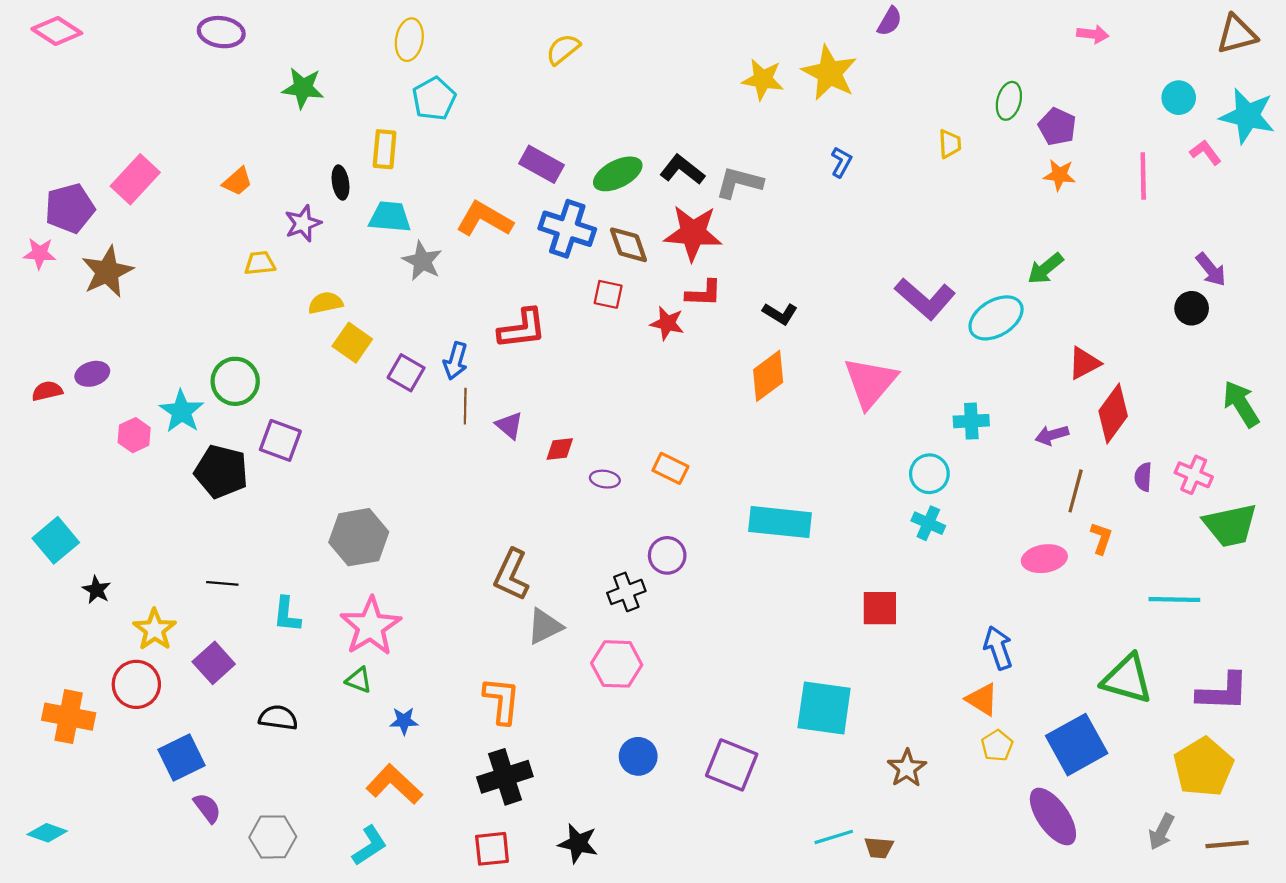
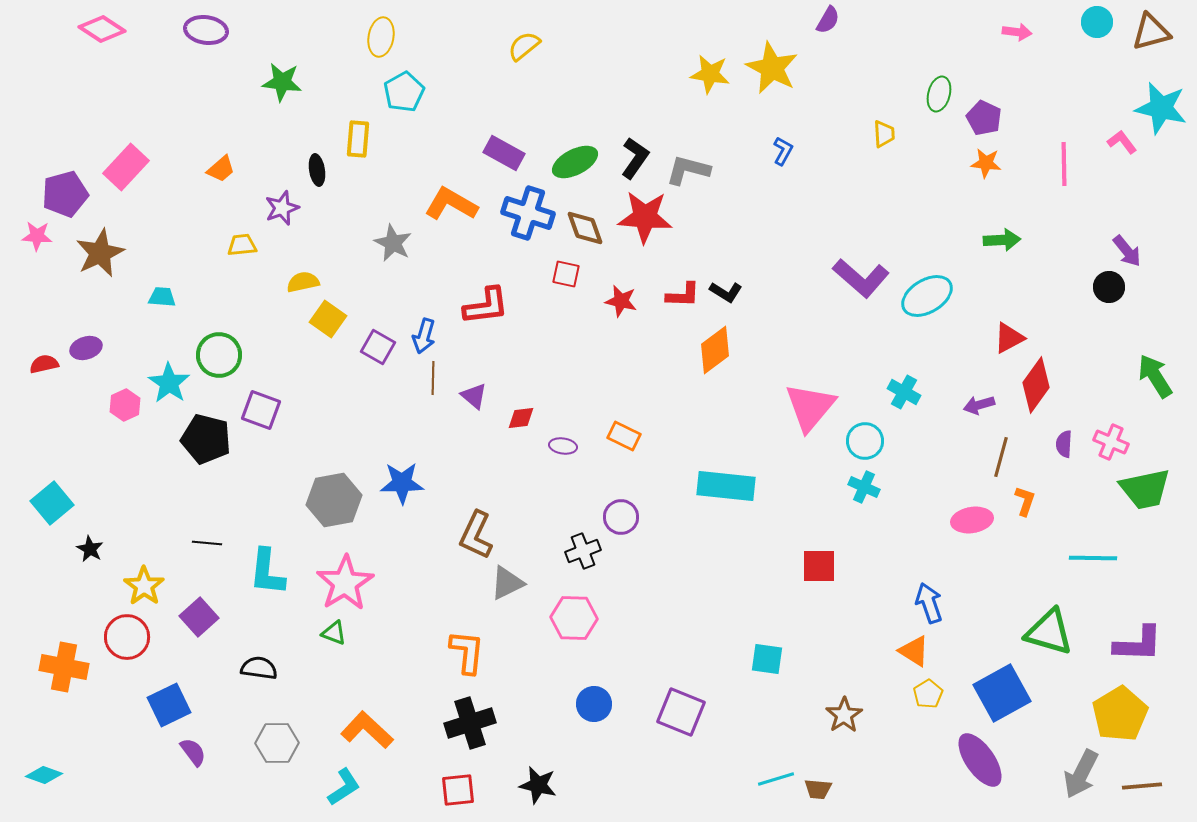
pink diamond: (57, 31) -> (102, 29), moved
cyan circle: (1179, 98) -> (1097, 22), moved
black L-shape: (682, 170) -> (635, 158), turned 87
cyan trapezoid: (390, 217) -> (162, 297), moved, size x0.7
green arrow: (1045, 268) -> (1002, 240), moved, turned -144
red L-shape: (704, 293) -> (683, 295), moved
pink triangle: (870, 382) -> (810, 407), moved
cyan cross: (971, 421) -> (904, 392), turned 32
cyan L-shape: (287, 615) -> (267, 572), size x1.4
cyan square: (824, 708) -> (767, 659), size x0.6
blue star: (404, 721) -> (402, 483), moved, size x1.6
gray arrow: (1161, 832) -> (1081, 774), size x1.4
gray hexagon: (273, 837) -> (277, 743), moved

